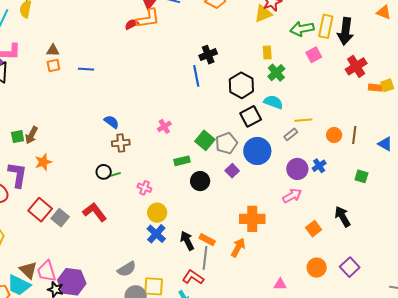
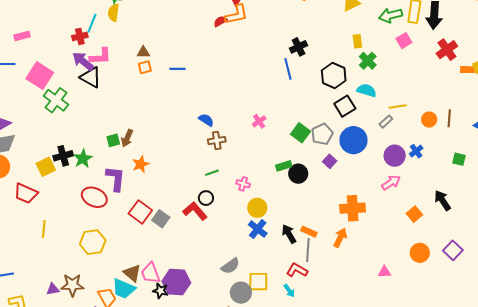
green rectangle: (182, 161) -> (284, 166), moved
black circle: (104, 172) -> (206, 198), moved

